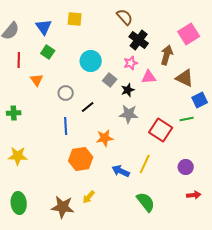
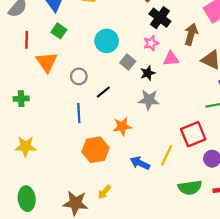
orange triangle: (37, 80) -> (47, 62), size x1.5
red square: (161, 130) -> (193, 134), moved, turned 35
green semicircle: (146, 202) -> (190, 188), moved, turned 120

